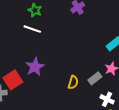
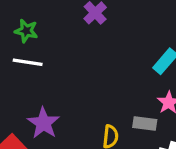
gray rectangle: (95, 78) -> (145, 124), turned 56

